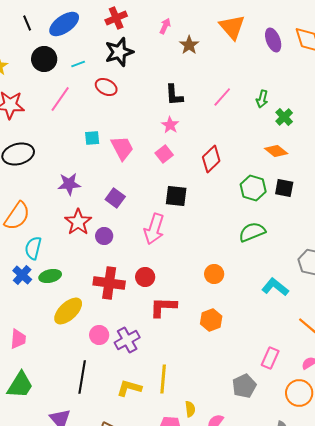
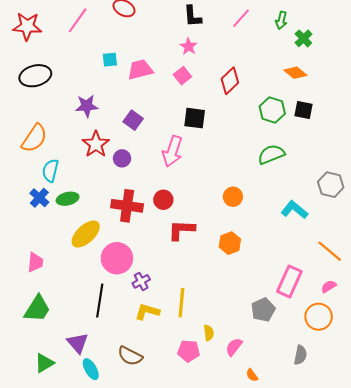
pink trapezoid: (122, 148) -> (140, 70), turned -76
pink circle: (99, 335) -> (117, 258), size x1.6
purple cross: (127, 340) -> (141, 281), moved, size x0.7
pink rectangle: (270, 358) -> (289, 281), size x1.4

